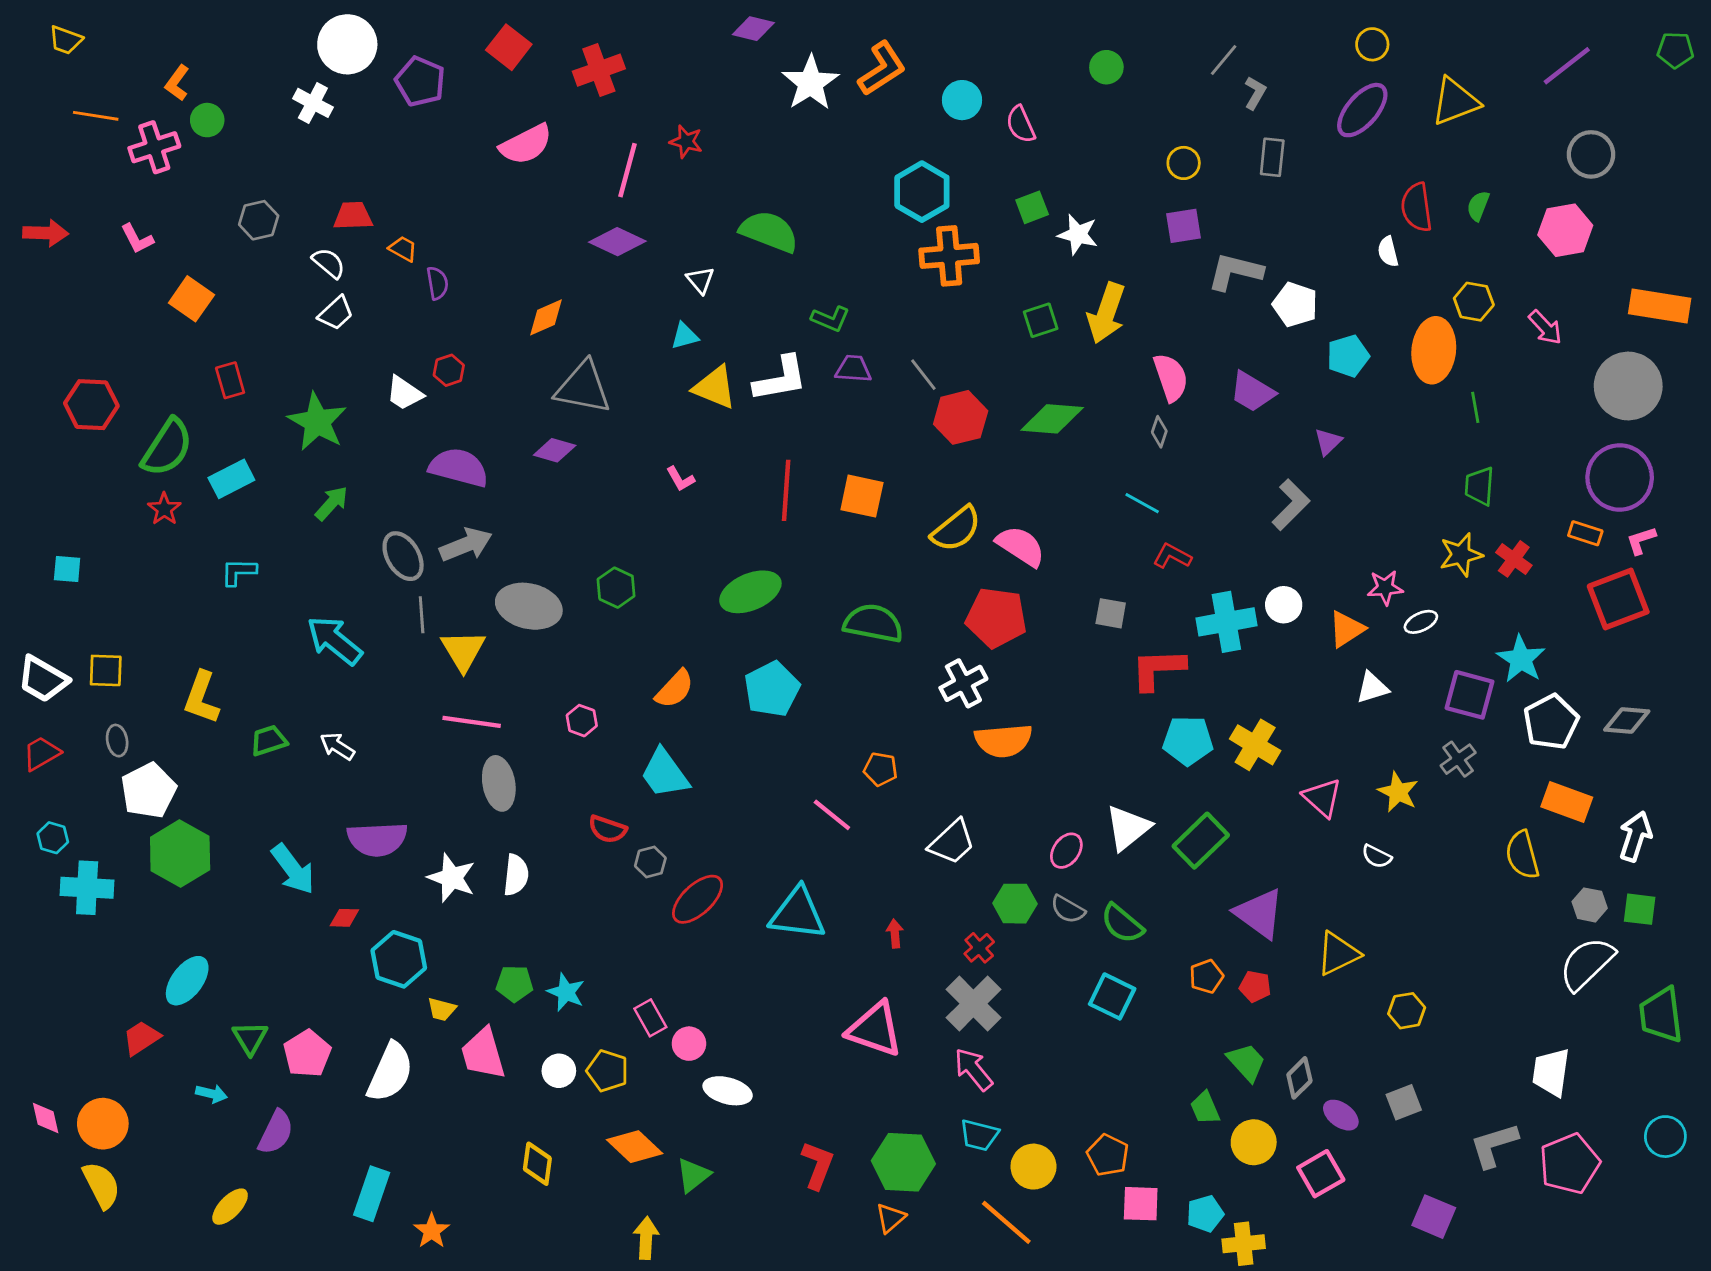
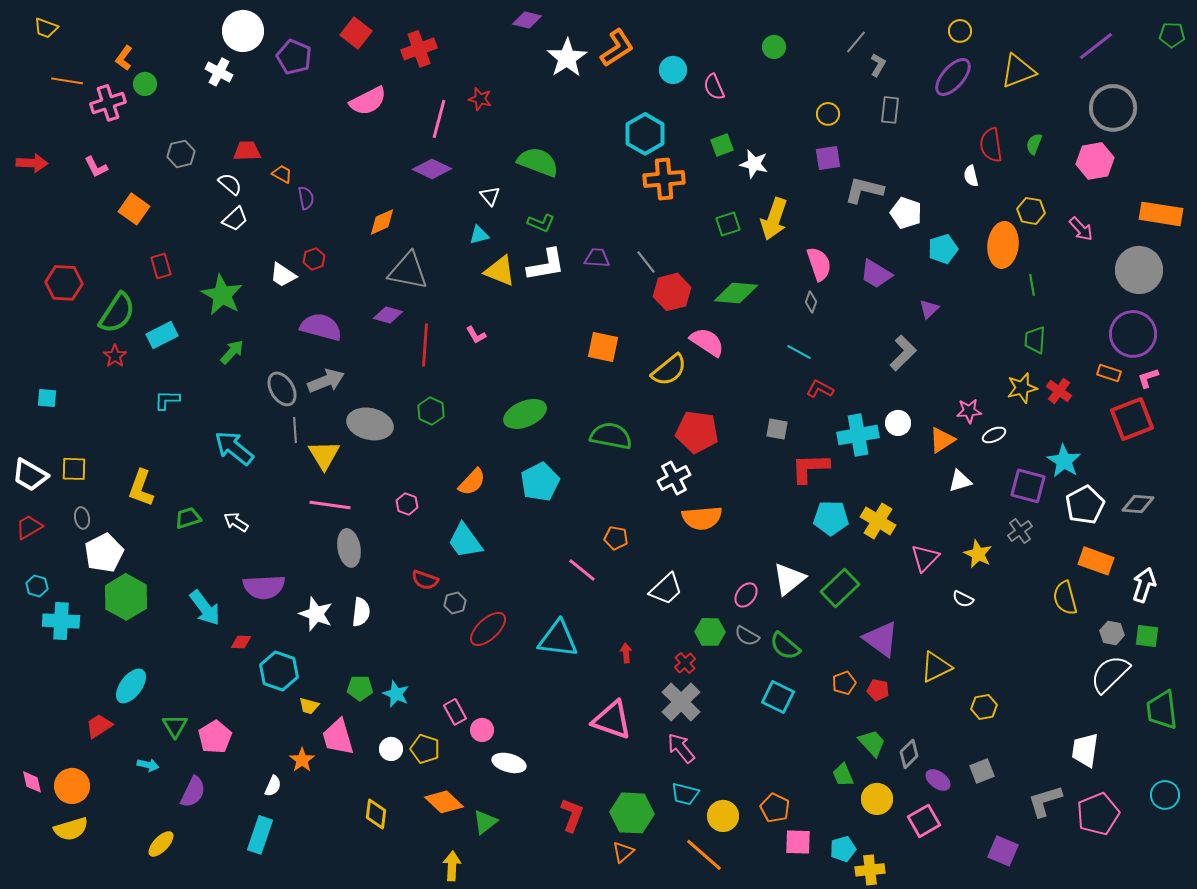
gray circle: (1591, 154) -> (1113, 108), size x1.4
green L-shape: (830, 319) -> (541, 223), moved
red line: (786, 490) -> (425, 345), moved
pink semicircle: (1021, 546) -> (707, 342), moved
pink triangle: (1322, 798) -> (925, 558), turned 32
white semicircle: (390, 1072) -> (273, 786), moved, size x0.5
yellow semicircle: (101, 1185) -> (71, 829), turned 100
orange star: (432, 1231) -> (302, 760), moved

